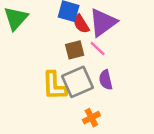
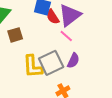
brown square: (75, 50) -> (15, 35), moved
purple semicircle: (106, 80) -> (73, 61), turned -140

